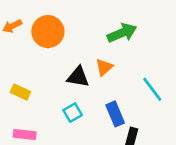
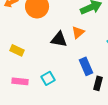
cyan square: (73, 113) -> (48, 78), moved

